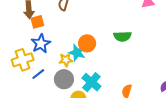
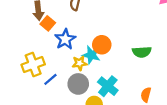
orange square: (37, 22) -> (48, 23), turned -32
green semicircle: (122, 36) -> (142, 52), moved
blue star: (41, 44) -> (65, 39), moved

